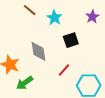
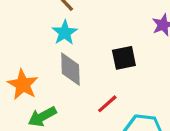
cyan star: (54, 18) -> (65, 33), moved

